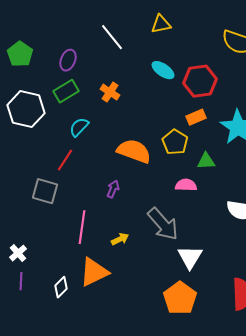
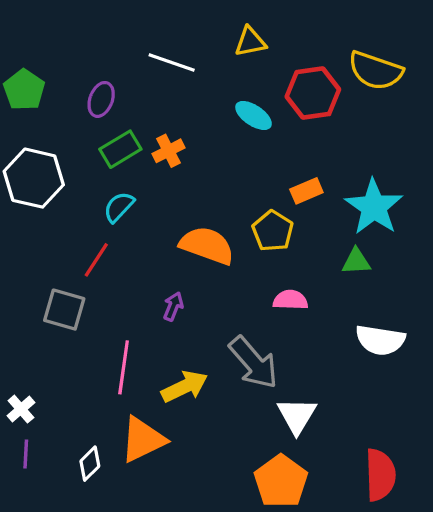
white line: (112, 37) -> (172, 63), turned -32
red hexagon: (200, 81) -> (313, 93), moved
green rectangle: (66, 91) -> (120, 149), moved
orange cross: (110, 92) -> (169, 151), turned 30
green triangle: (206, 161) -> (356, 261), moved
yellow arrow: (120, 239) -> (185, 387), size x1.6

